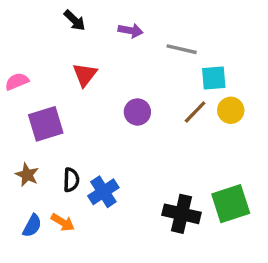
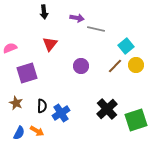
black arrow: (75, 20) -> (44, 12), turned 40
gray line: (182, 49) -> (96, 29), moved
cyan square: (214, 78) -> (126, 46), turned -35
black cross: (182, 214) -> (107, 109), moved, turned 35

